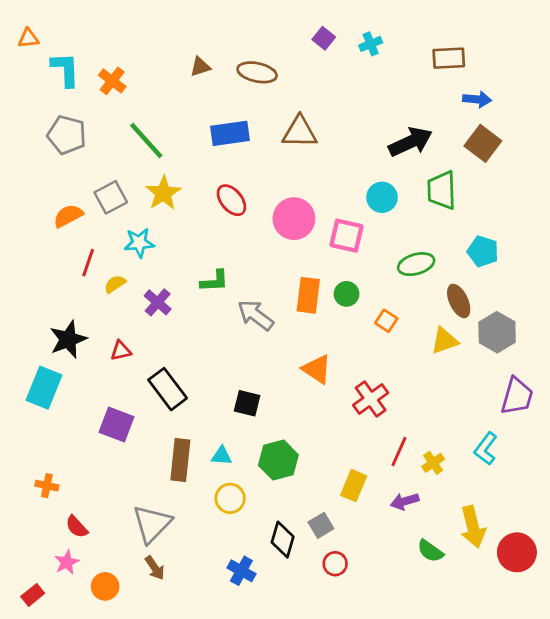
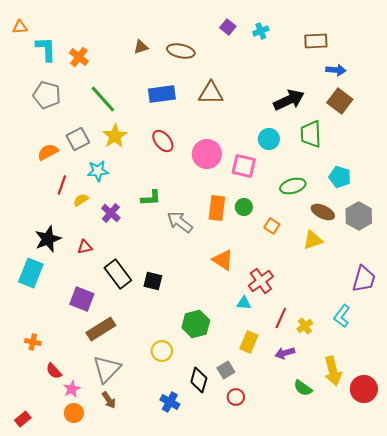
brown ellipse: (459, 301) -> (323, 212), turned -40
gray hexagon: (497, 332) -> (359, 216), moved
black square: (247, 403) -> (153, 281), moved
cyan triangle: (222, 456) -> (244, 303), moved
brown rectangle: (180, 460) -> (101, 329), moved, turned 52
pink star: (67, 562) -> (72, 389), moved

